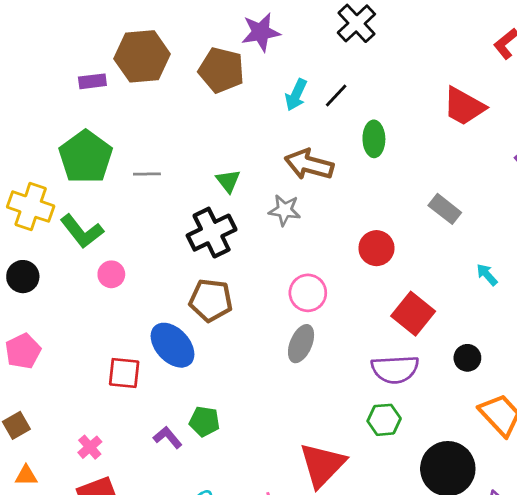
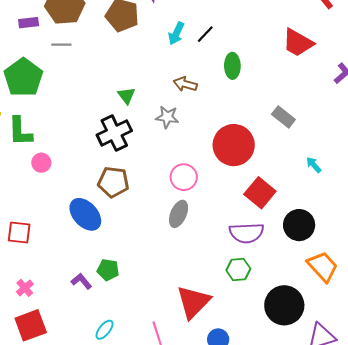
brown arrow: (309, 164) -> (185, 84), size x0.7
gray line: (147, 174) -> (61, 45), moved
green L-shape: (82, 231) -> (20, 131), turned 36
red circle: (376, 248) -> (234, 145), size x1.6
black circle: (467, 358) -> (299, 225), size x1.6
red square: (124, 373) -> (19, 232), moved

